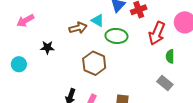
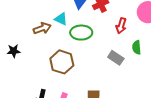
red arrow: (157, 33) -> (121, 26), size x0.7
gray rectangle: (165, 83) -> (116, 58), moved

